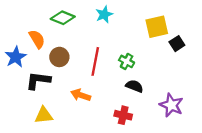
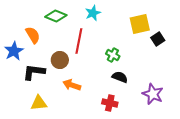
brown circle: (59, 57) -> (60, 60), moved
red line: (95, 61) -> (79, 41), moved

